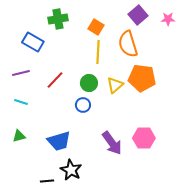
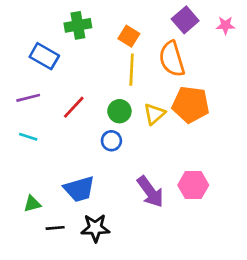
green triangle: (19, 136) -> (32, 204), moved
black star: (71, 170) -> (95, 228), turned -30
black line: (47, 181) -> (55, 228), moved

